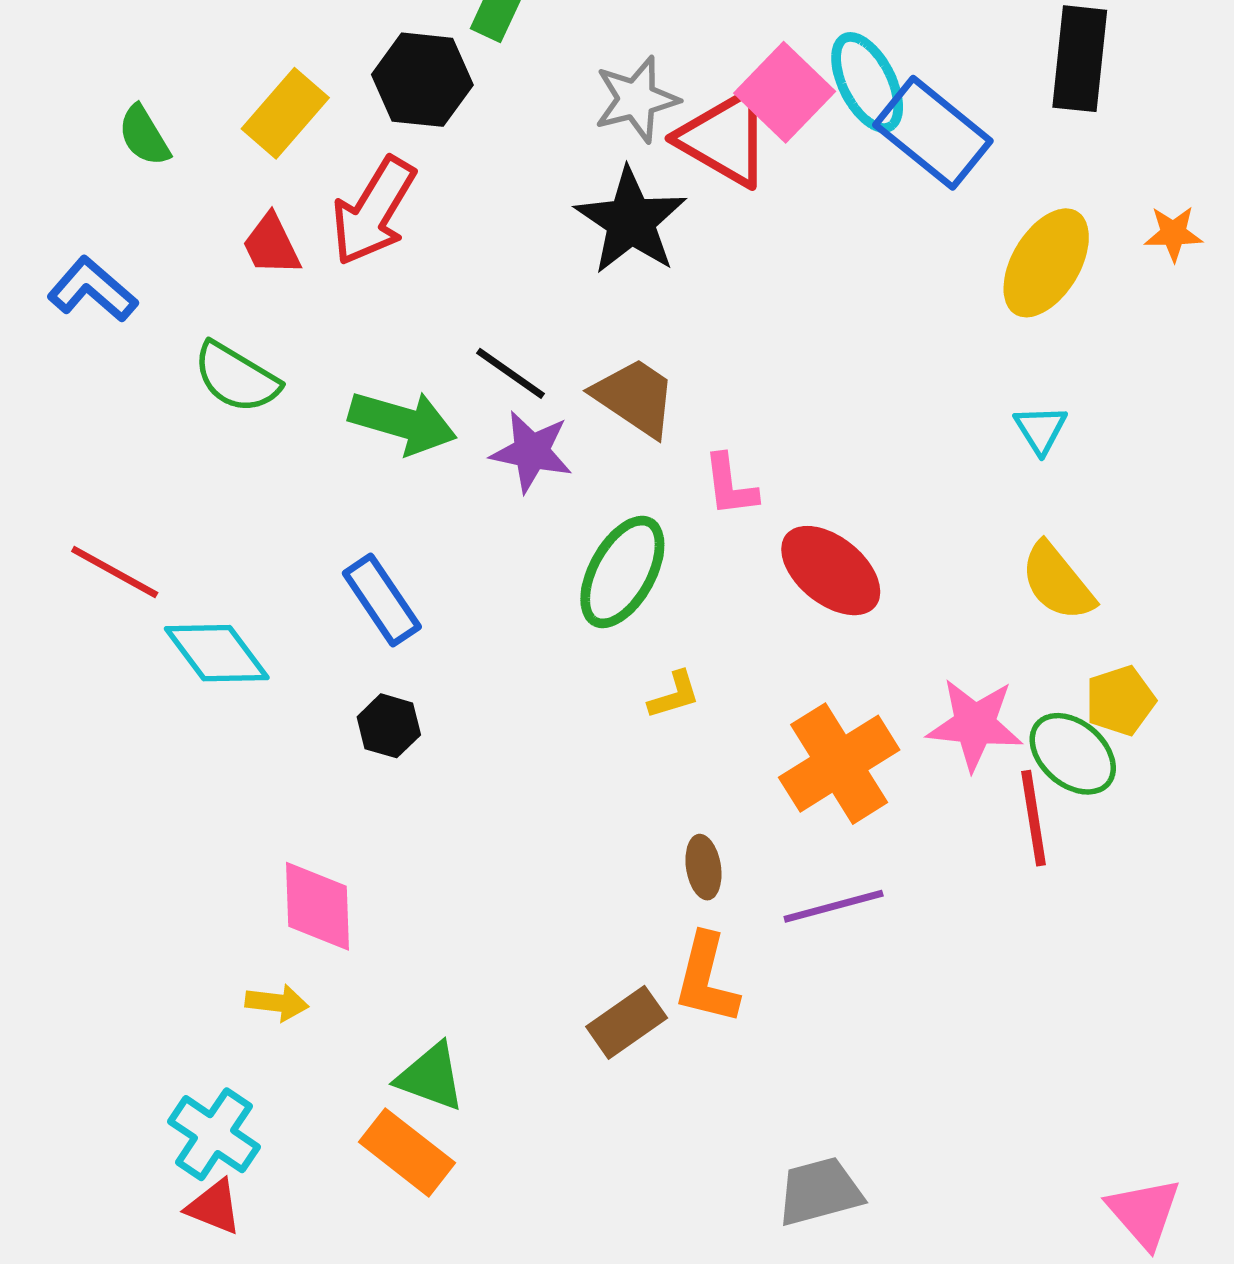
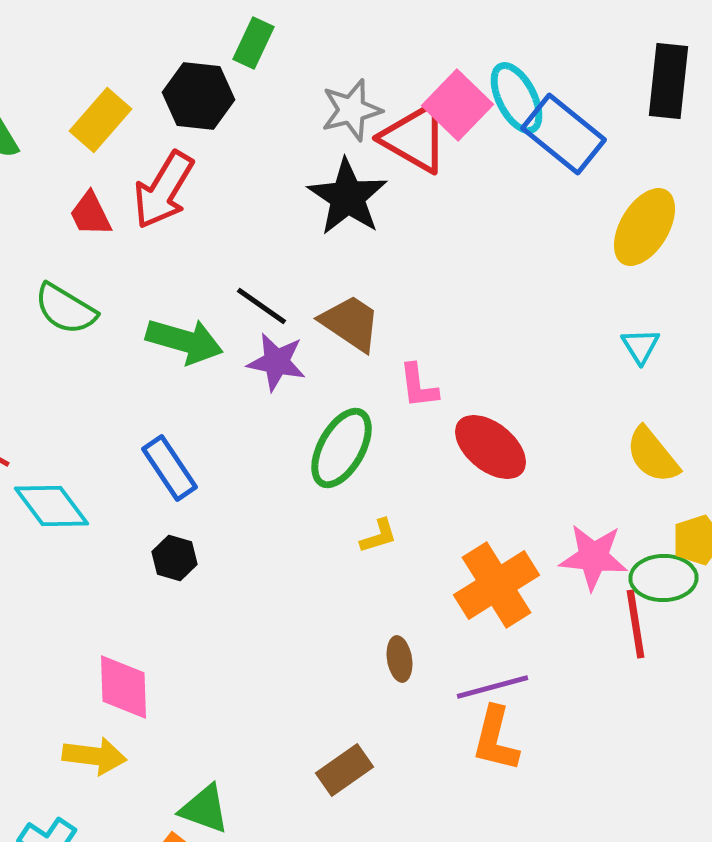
green ellipse: (1073, 754) -> (664, 578), turned -42
orange L-shape: (706, 979) -> (496, 739), moved
yellow arrow: (277, 1003) -> (94, 756), size x1.4

